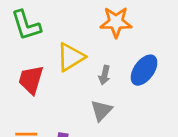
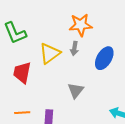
gray arrow: (104, 75) -> (74, 48), moved

